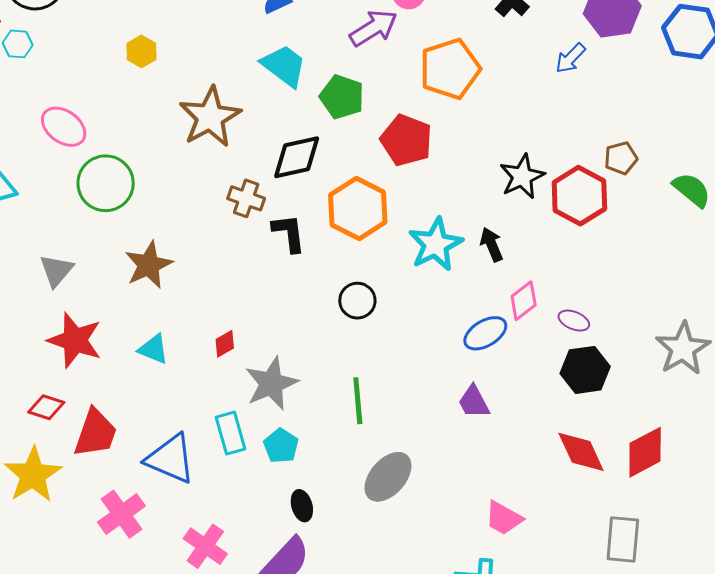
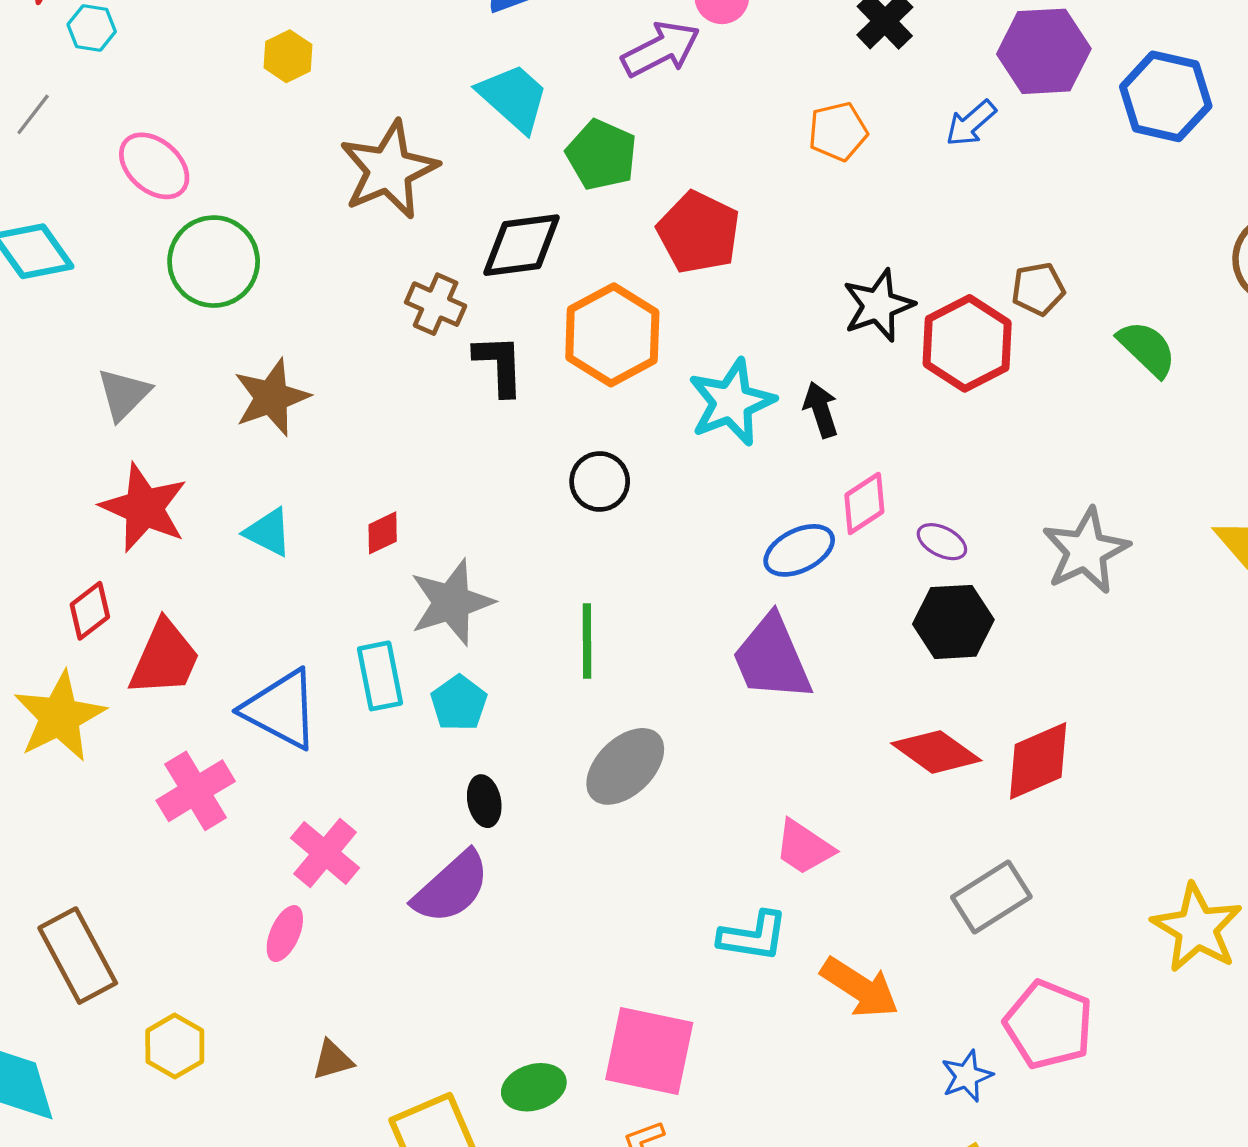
orange pentagon: (450, 69) -> (838, 131), moved, size x0.6
gray star: (683, 349) -> (1086, 551), moved
purple trapezoid: (474, 402) -> (772, 658), size x1.6
red diamond: (46, 407) -> (90, 611), turned -60
red diamond: (581, 452) -> (936, 752), turned -34
gray rectangle: (623, 539) -> (991, 897), turned 48

